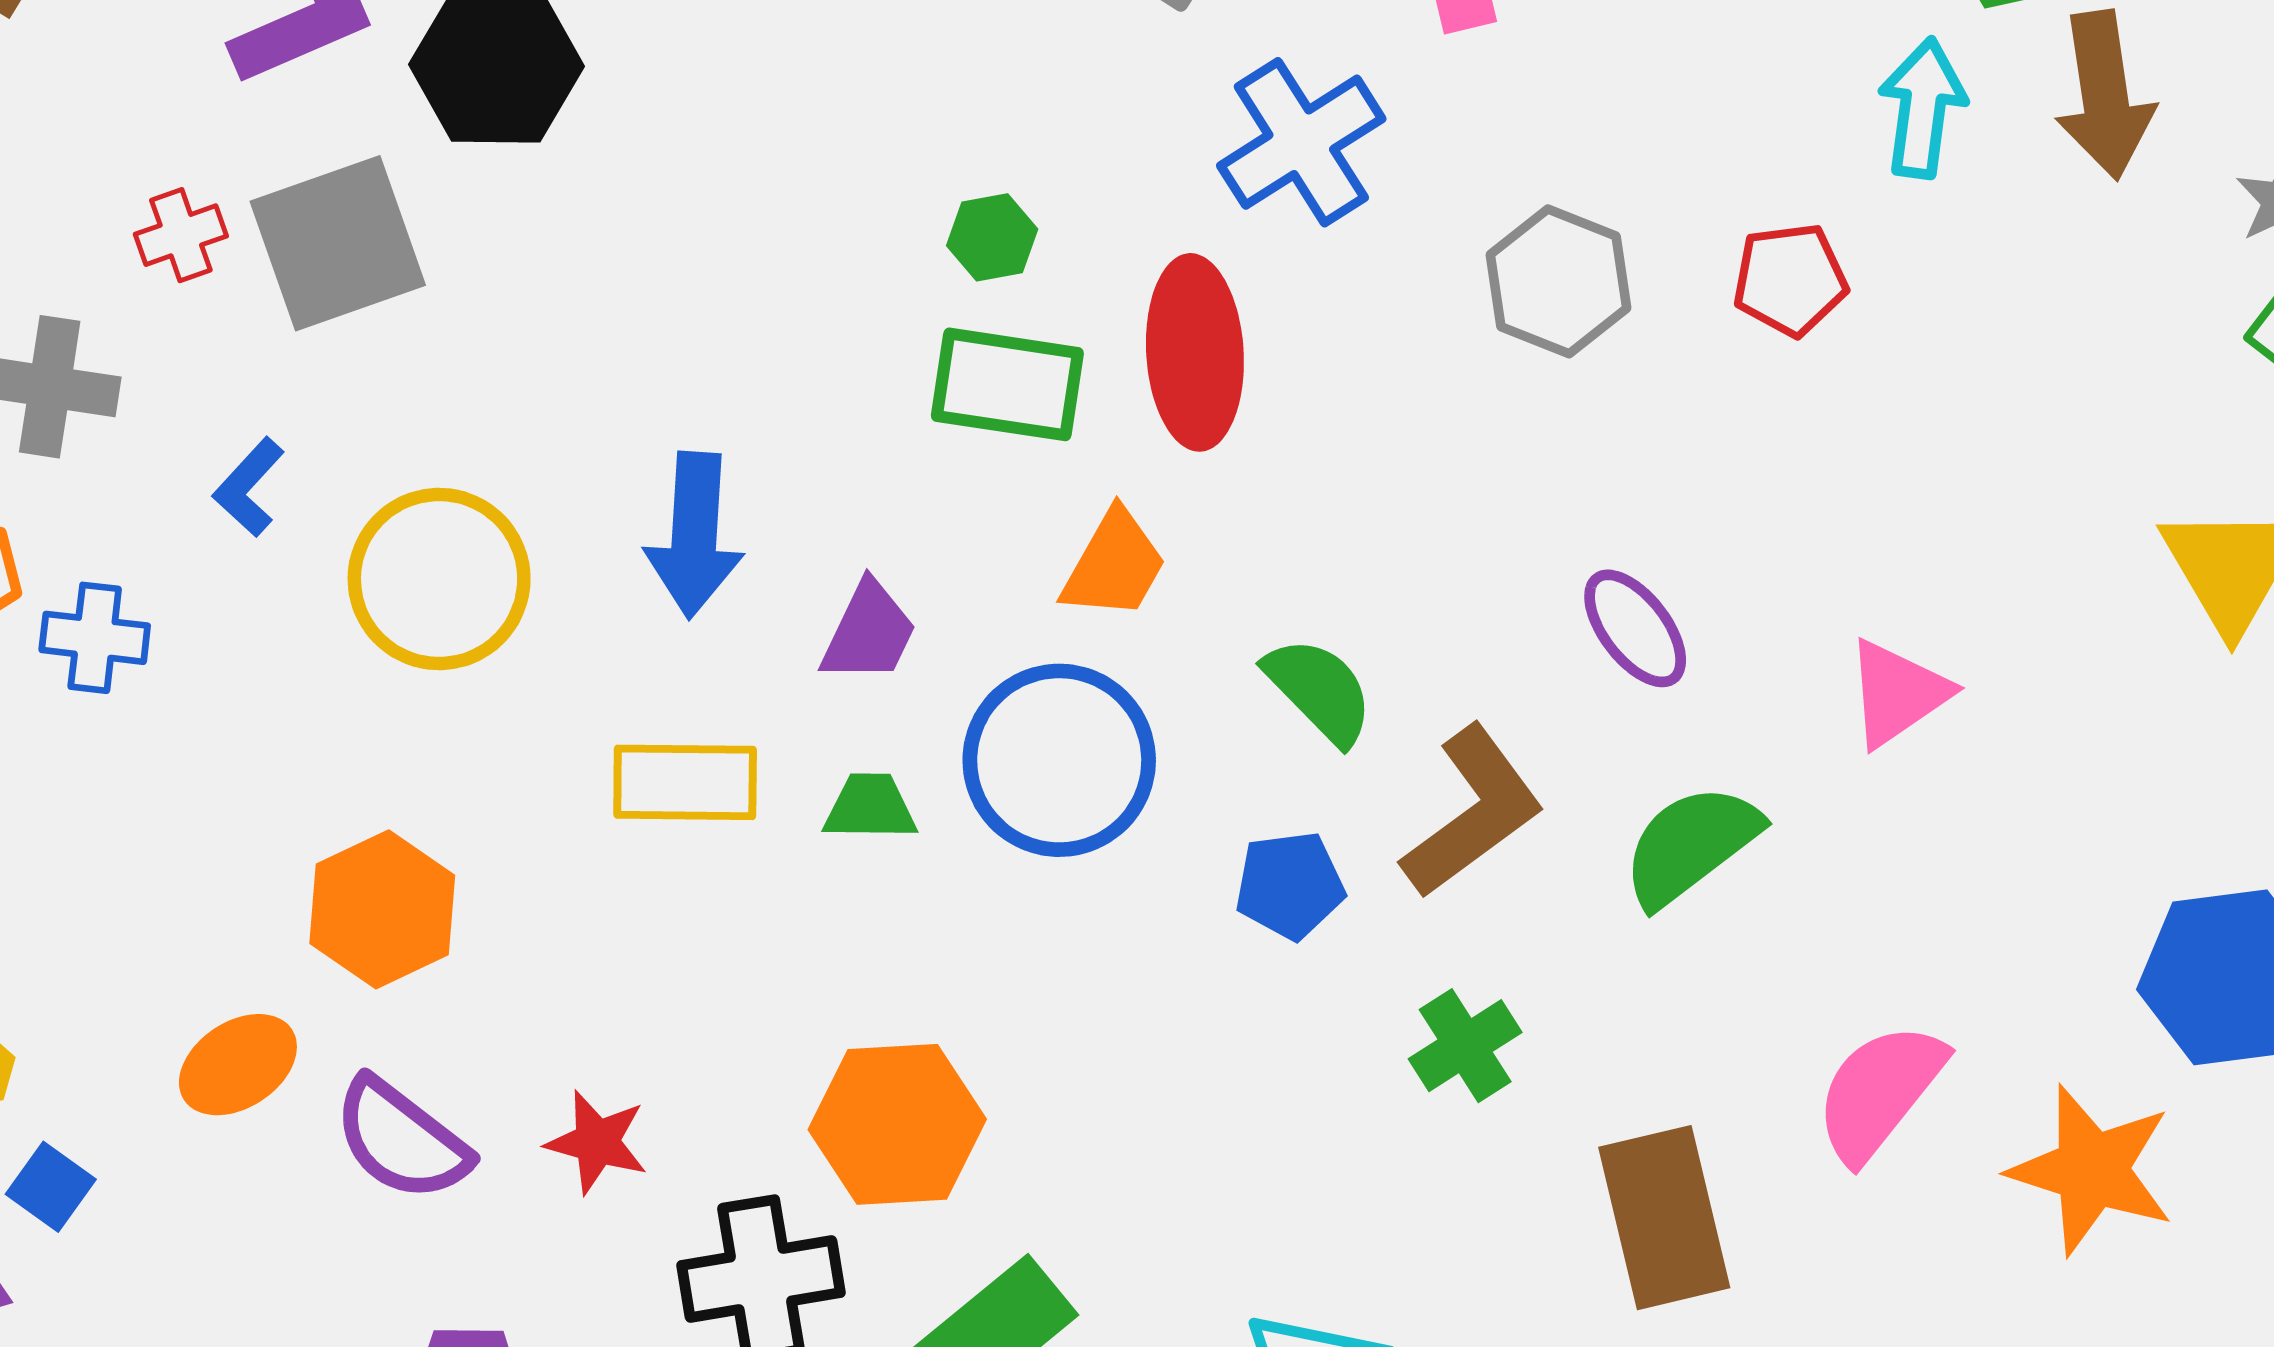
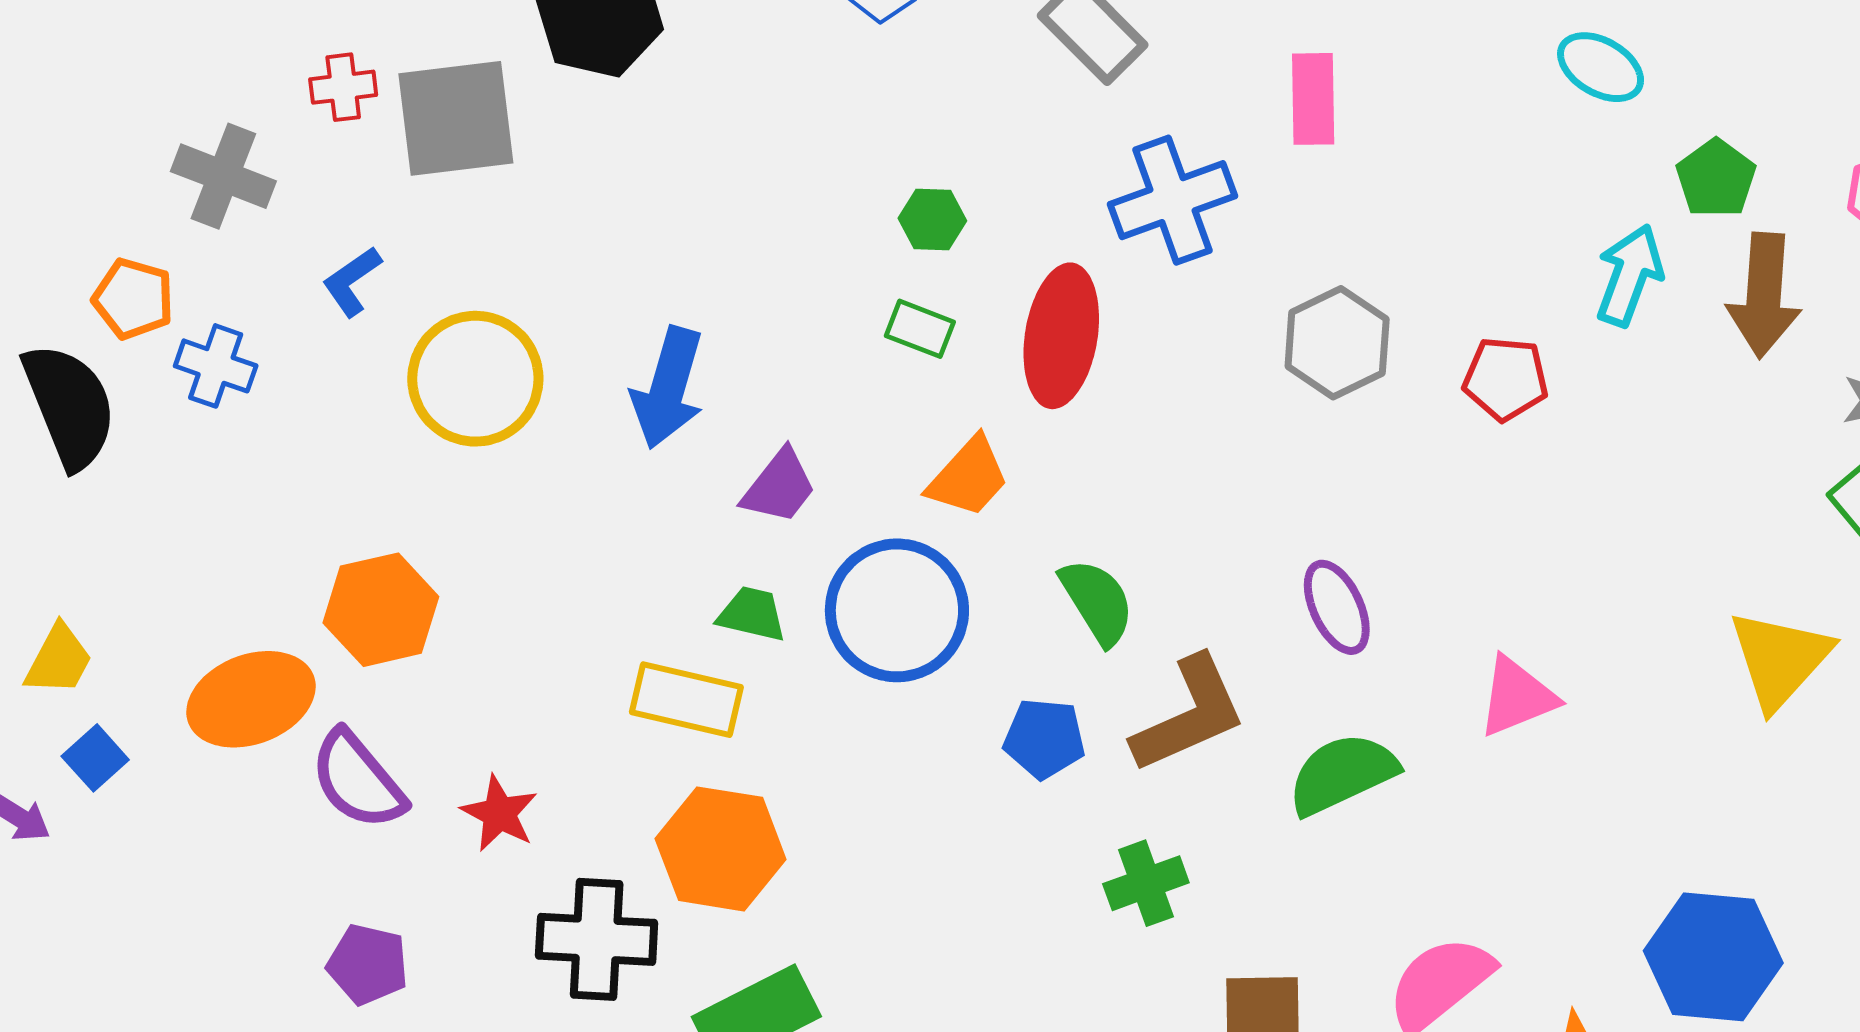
green rectangle: (1007, 384) -> (920, 329), size x0.6
yellow rectangle: (685, 782) -> (686, 700), moved
orange ellipse: (238, 1065) -> (251, 699), size x1.4

